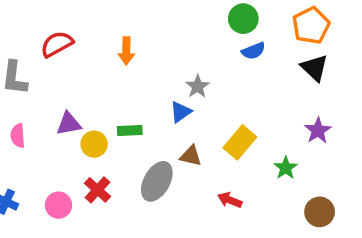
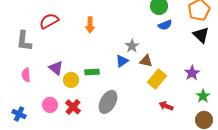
purple triangle: (69, 124) -> (56, 68), turned 49
purple star: (318, 131) -> (192, 73), moved
brown triangle: (191, 156) -> (146, 61), moved
green star: (286, 168) -> (203, 96), moved
red arrow: (230, 200) -> (166, 106), moved
pink circle: (59, 205) -> (50, 105), moved

